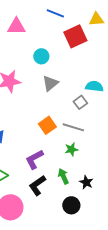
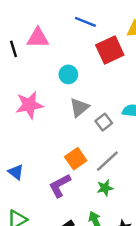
gray square: (80, 102) -> (104, 122), moved
gray line: (73, 127) -> (107, 161), turned -60
purple L-shape: (34, 159) -> (60, 186), moved

